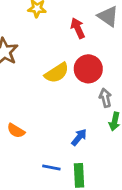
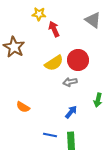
red arrow: (78, 28) -> (54, 29), moved
gray arrow: (105, 98) -> (70, 82), moved, turned -88

